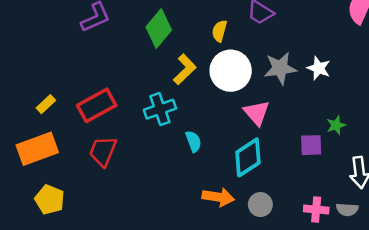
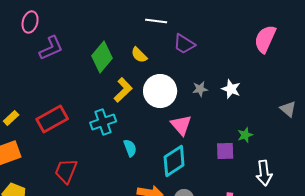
yellow semicircle: (219, 31) -> (139, 55), moved, turned -60
gray star: (280, 68) -> (200, 89), size x0.6
red trapezoid: (103, 151) -> (66, 171), moved

